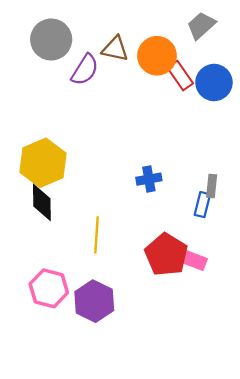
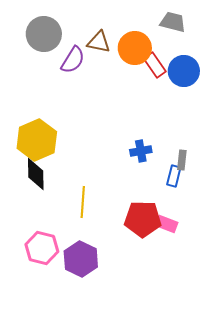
gray trapezoid: (201, 26) -> (173, 22), turned 56
blue cross: (149, 179) -> (141, 151), moved
red pentagon: (166, 255) -> (143, 219), turned -30

